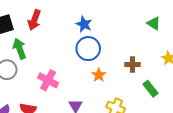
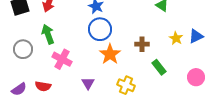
green arrow: (20, 49) -> (48, 34), moved
orange star: (99, 75) -> (110, 54), size x1.5

